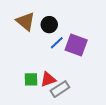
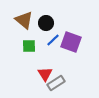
green square: (31, 79) -> (29, 46), moved
red triangle: (48, 79) -> (45, 74), turned -42

